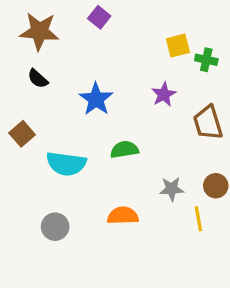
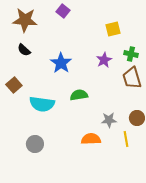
green cross: (206, 60) -> (131, 54), moved
orange semicircle: (123, 216) -> (91, 139), moved

